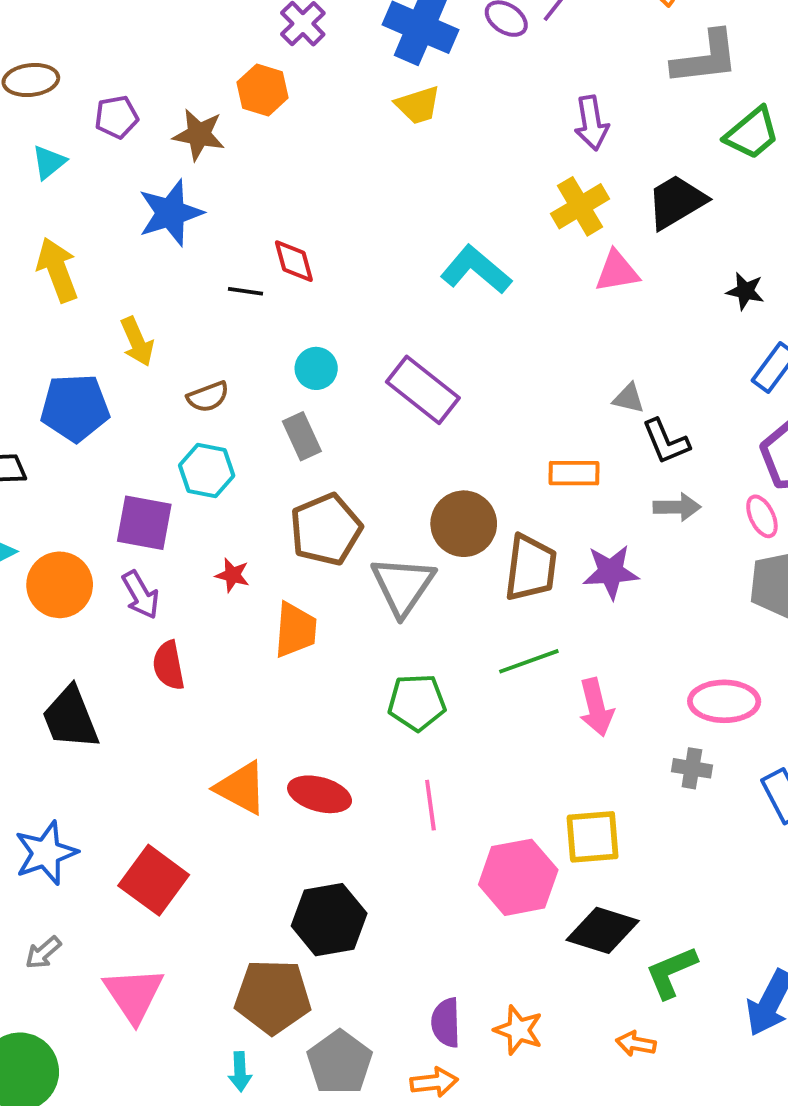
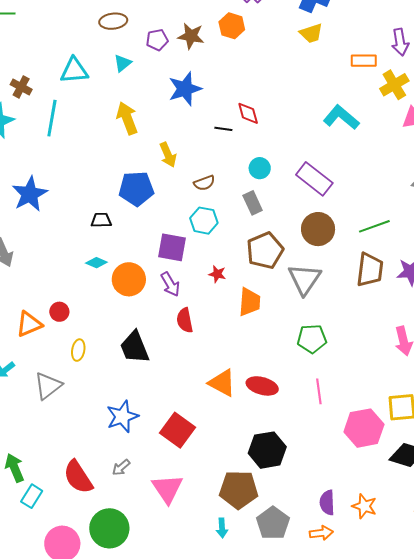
brown star: (199, 135) -> (191, 36), moved
orange rectangle: (574, 473) -> (364, 61), moved
brown circle: (464, 524) -> (318, 229), moved
green line: (529, 661) -> (374, 226), moved

